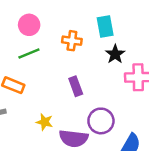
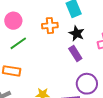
black star: (115, 54) -> (77, 33), moved
purple rectangle: (76, 86) -> (75, 54), moved

